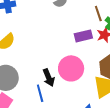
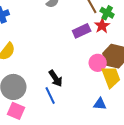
pink circle: (71, 68) -> (98, 63), moved, size x0.7

